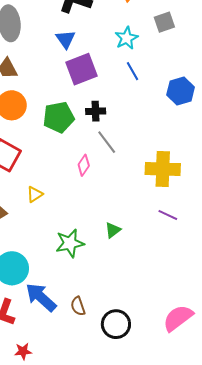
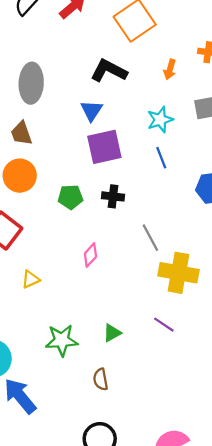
green pentagon: (59, 117) -> (70, 197), size x0.7
gray line: (107, 142) -> (150, 238), moved
purple line: (168, 215) -> (164, 325), moved
brown semicircle: (78, 306) -> (101, 379), moved

